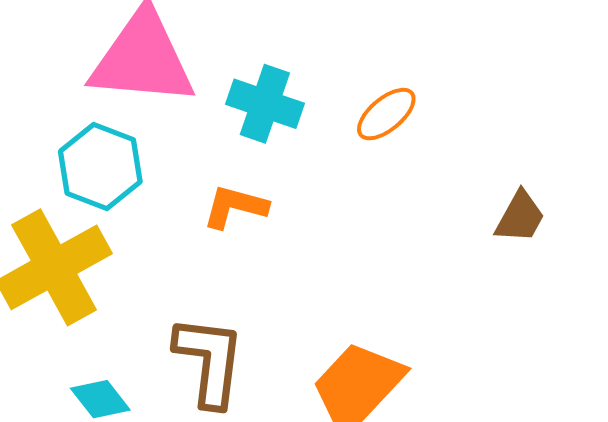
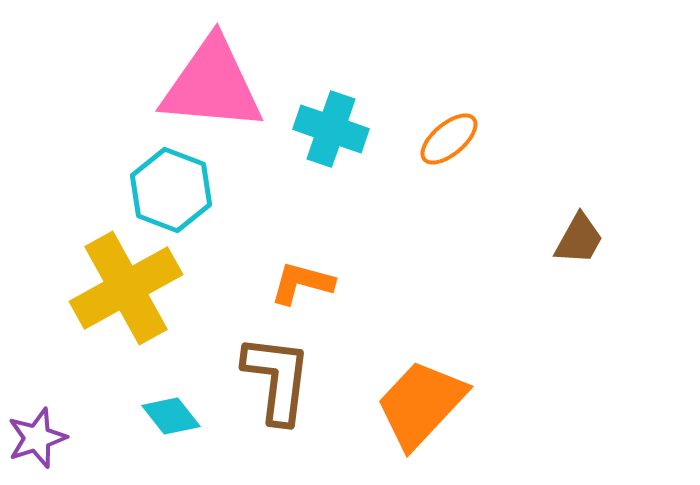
orange L-shape: (235, 207) -> (302, 283), moved

